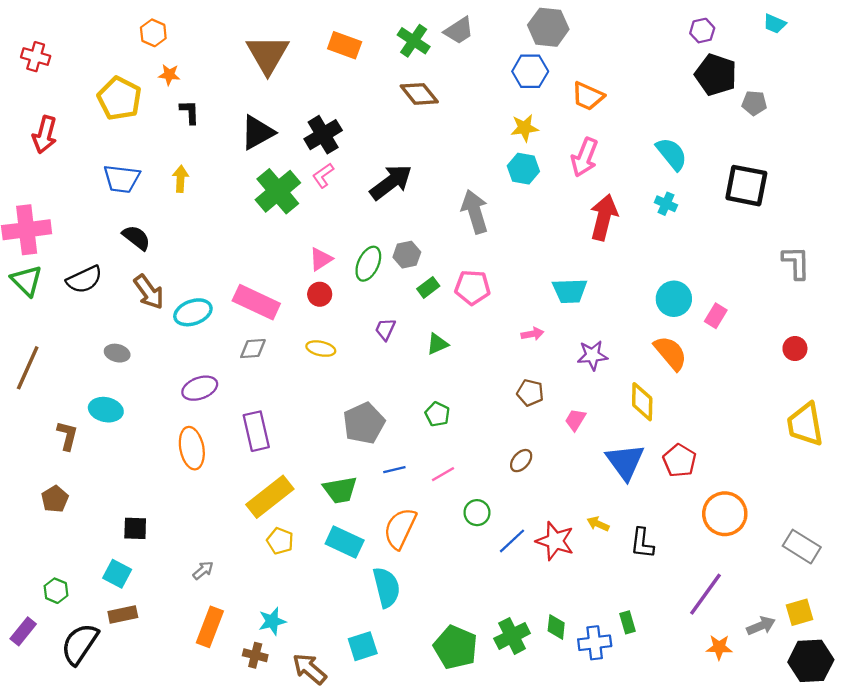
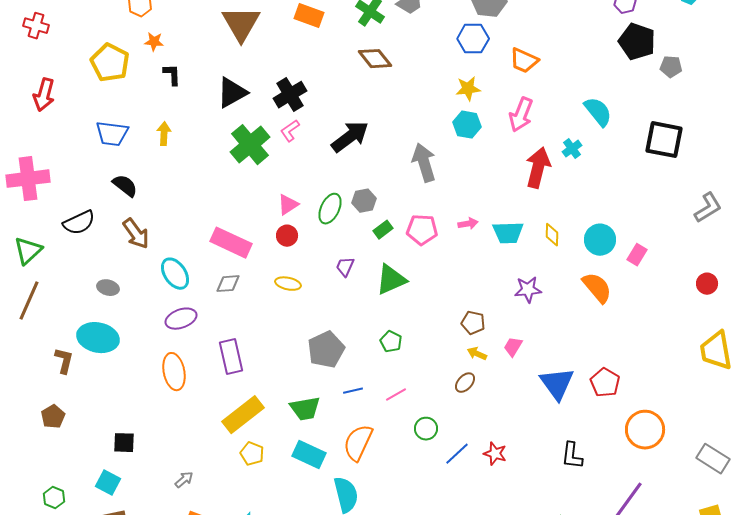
cyan cross: (666, 204) -> (572, 149), moved, turned 30
gray L-shape: (796, 263) -> (708, 208), turned 60
green triangle: (27, 281) -> (28, 251), moved, turned 32
cyan ellipse: (193, 312) -> (175, 274), moved, turned 76
pink arrow: (532, 334) -> (468, 224), moved
green triangle: (437, 344) -> (391, 280), size x1.6
yellow diamond: (642, 402) -> (552, 235), moved, size x0.7
cyan ellipse: (106, 410) -> (98, 338), size x1.4
yellow arrow: (598, 524) -> (477, 354), moved
red star: (555, 541) -> (495, 454), size x0.7

